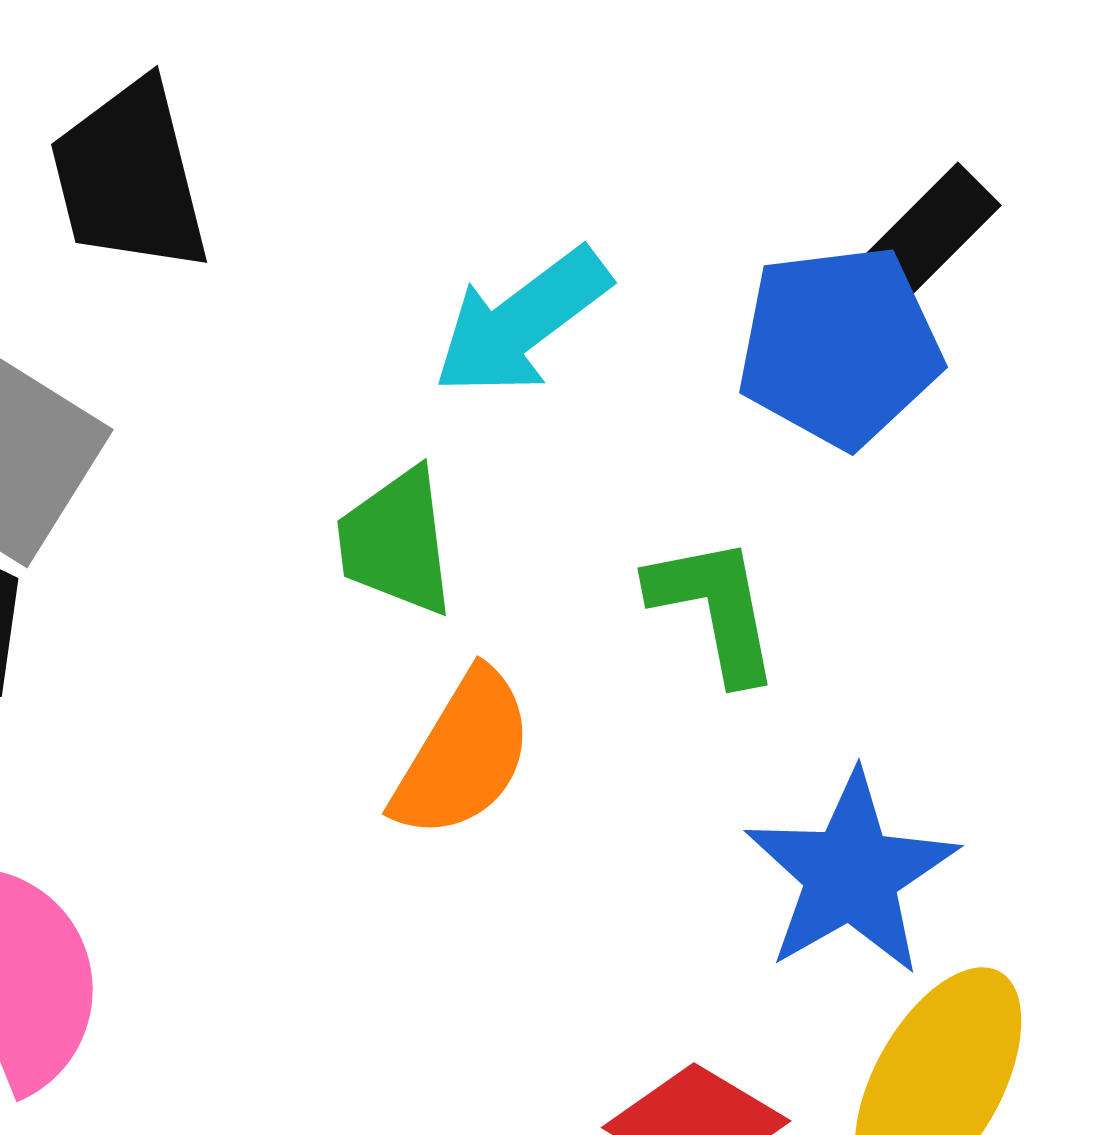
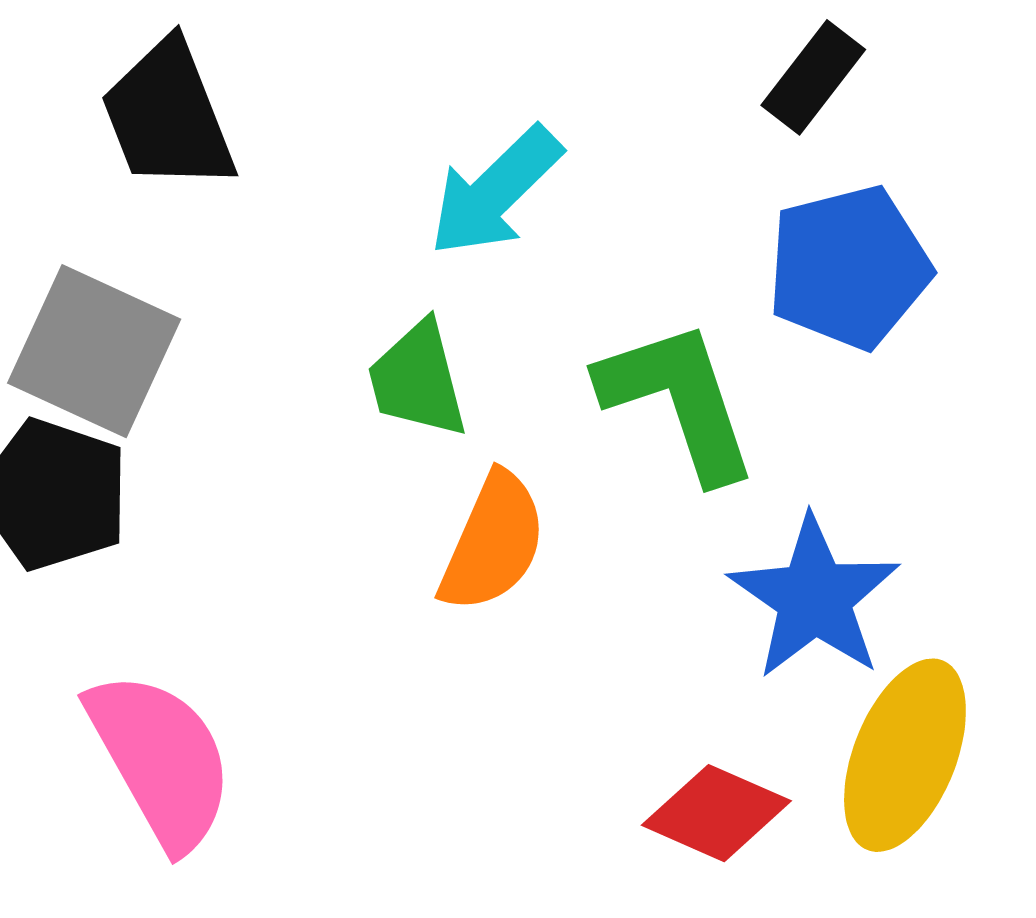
blue pentagon: (839, 346) -> (849, 267), moved
green L-shape: (715, 609) -> (678, 400), size x1.4

